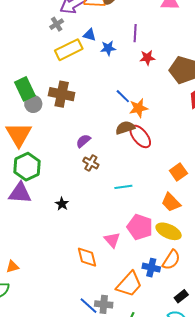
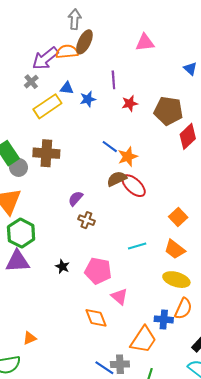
cyan line: (123, 187) -> (137, 246), moved
pink pentagon: (140, 227) -> (98, 271), moved
orange triangle: (12, 267) -> (30, 338), moved

